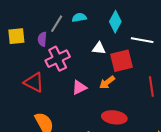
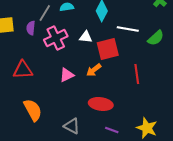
pink cross: (58, 59) -> (56, 38), moved
red triangle: (34, 82) -> (23, 70), turned -30

